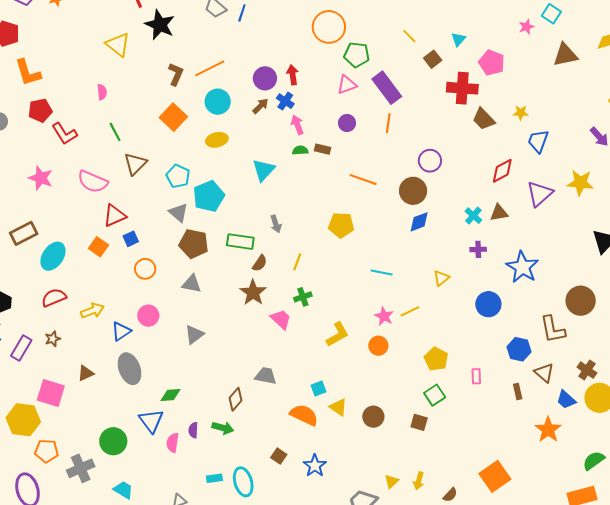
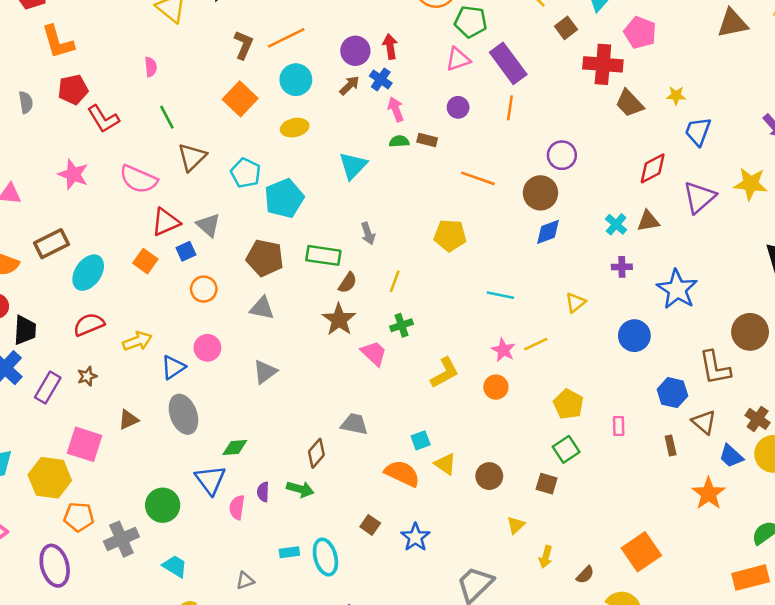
gray triangle: (178, 213) -> (208, 225), moved
yellow triangle: (391, 481) -> (516, 525), moved

